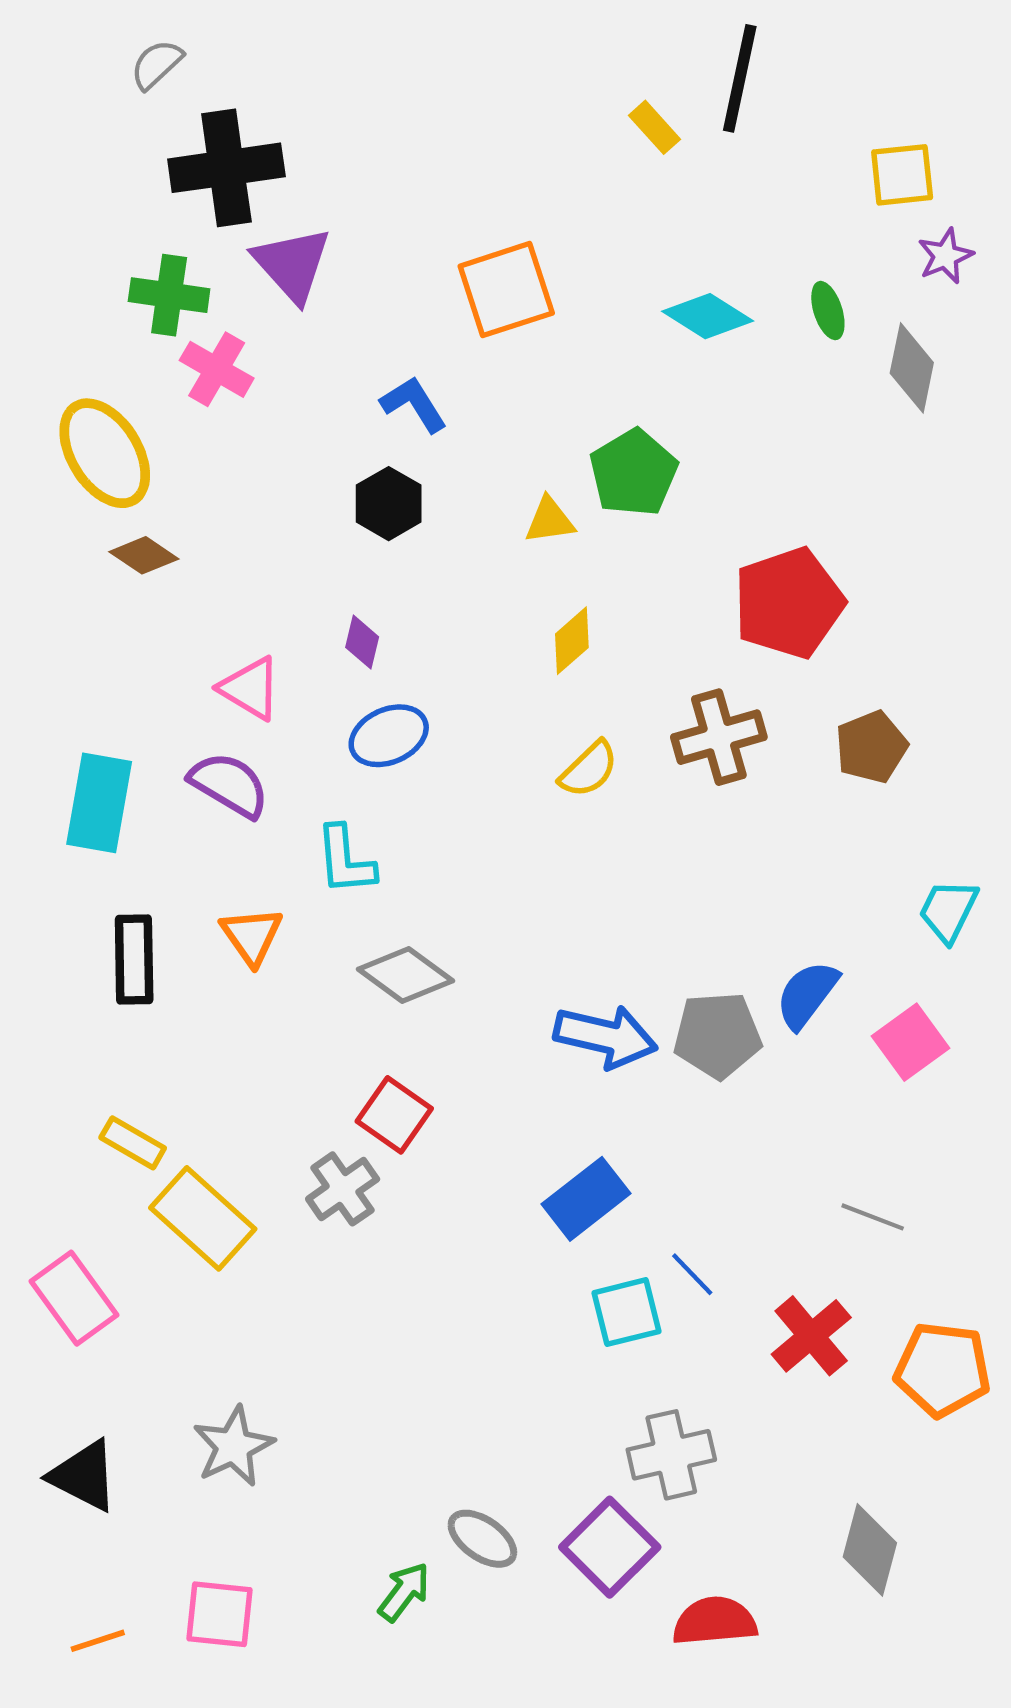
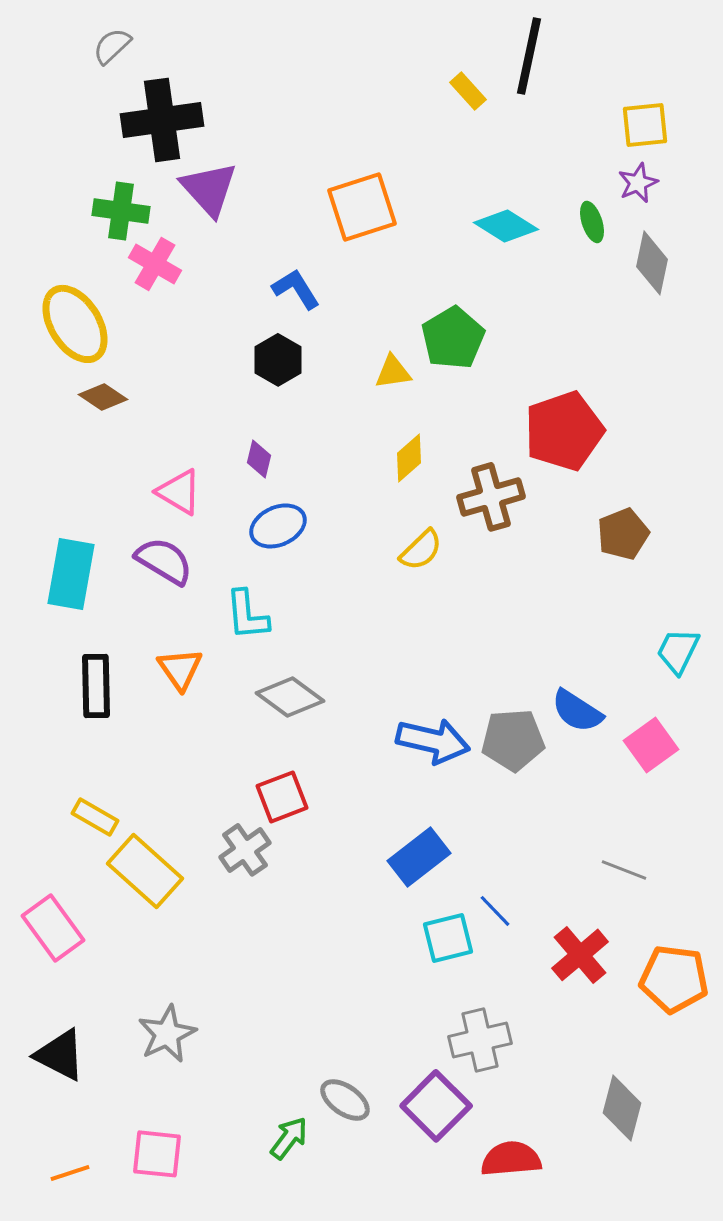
purple star: (945, 256) -> (638, 183), moved
brown cross: (719, 737) -> (491, 497), moved
blue semicircle: (807, 995) -> (577, 711), turned -94
red square: (394, 1115) -> (282, 797), turned 34

